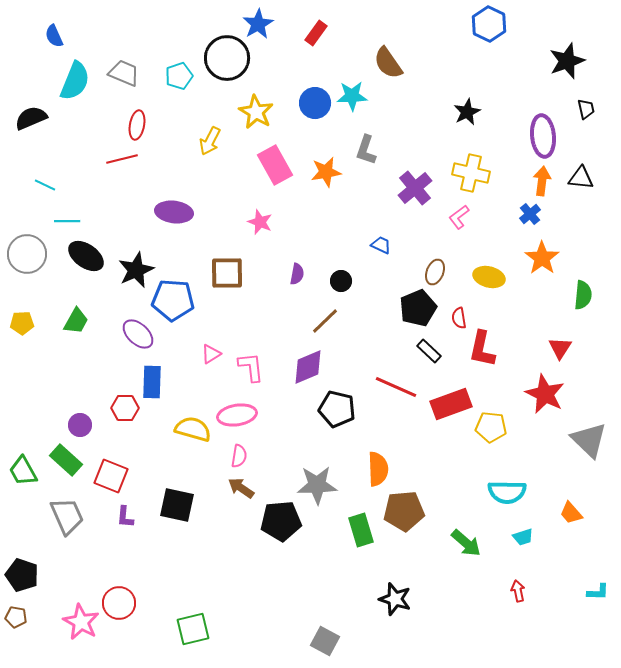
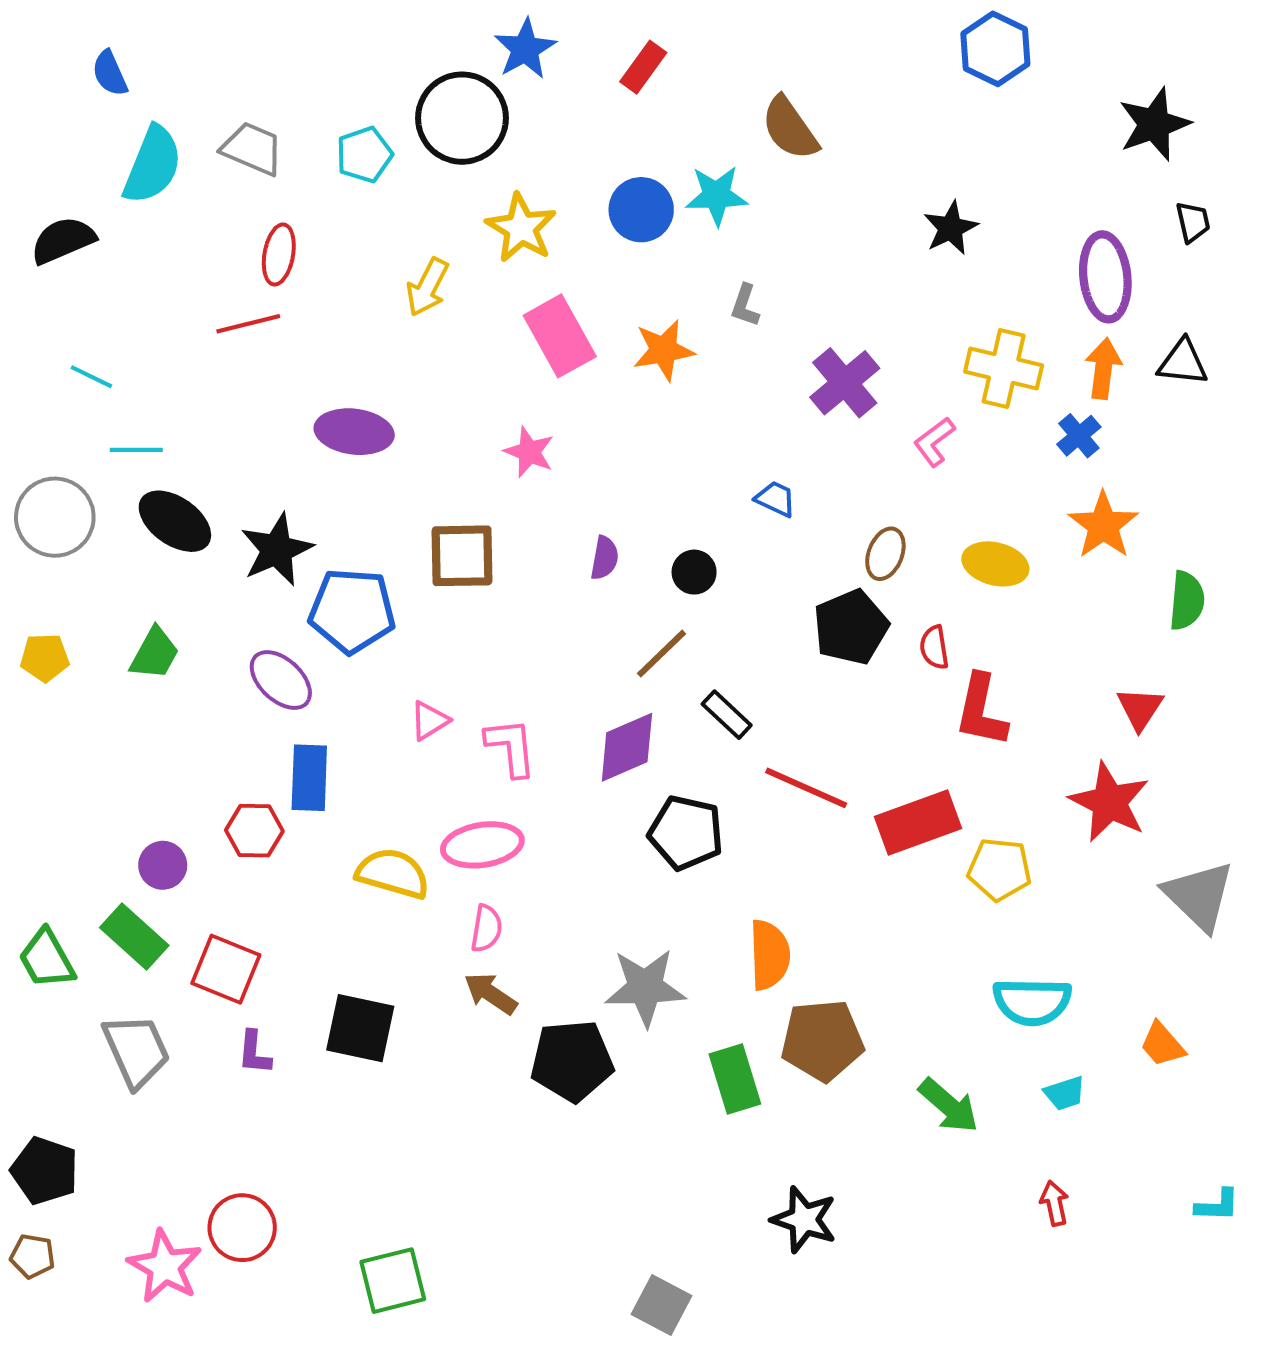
gray L-shape: (366, 150) -> (745, 305), size x0.7
yellow cross: (471, 173) -> (1004, 369), moved
black rectangle: (429, 351) -> (727, 715), moved

